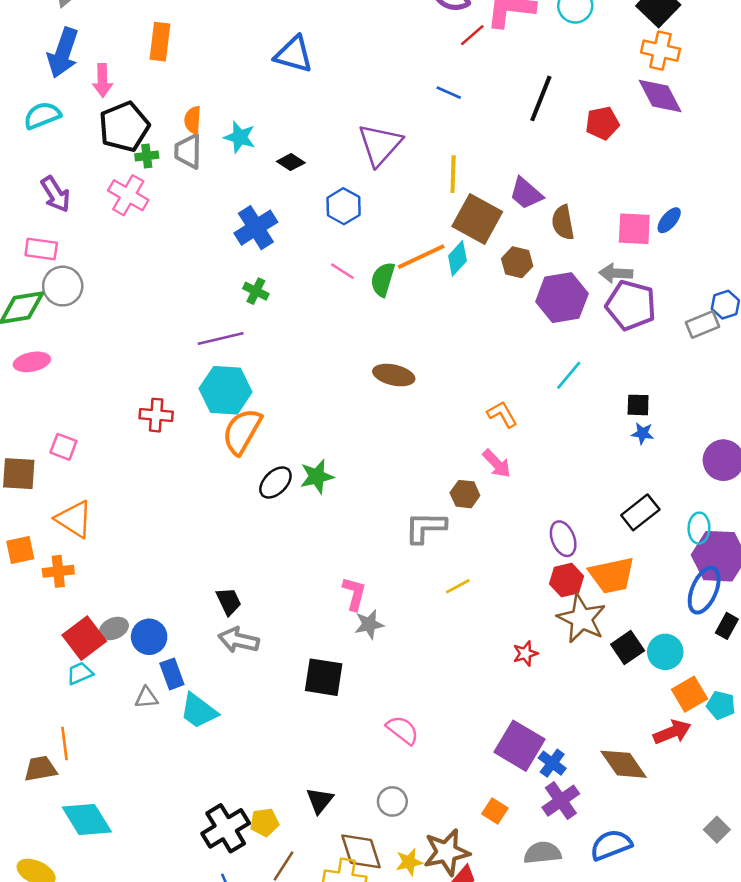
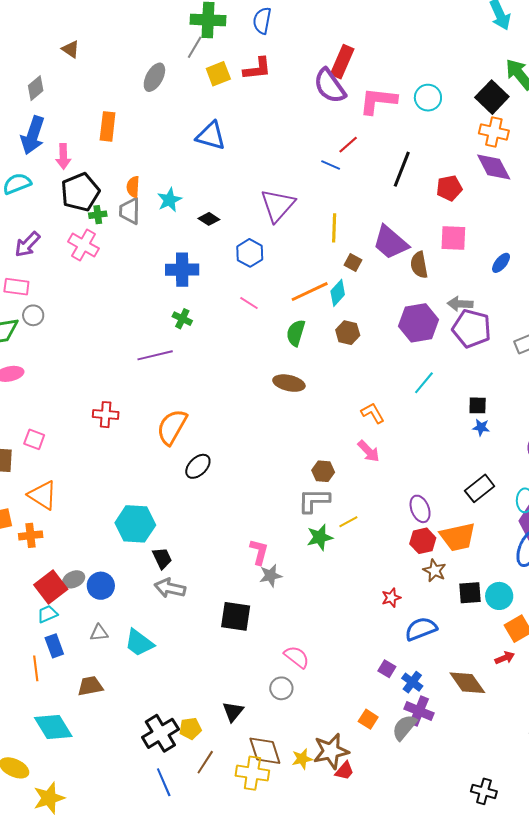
red line: (472, 35) -> (348, 145), moved
cyan star: (240, 137) -> (169, 200), turned 30
purple trapezoid: (526, 193) -> (391, 243), size x1.4
purple arrow: (56, 194) -> (27, 244), turned 76
brown square: (477, 219) -> (353, 262), size x0.5
blue cross: (256, 228) -> (182, 270), turned 32
pink square: (634, 229) -> (453, 238), moved
brown hexagon: (517, 262) -> (348, 333), moved
green semicircle: (383, 279) -> (296, 333), moved
gray circle: (63, 286) -> (33, 315), size x0.7
cyan hexagon: (226, 390) -> (135, 524), moved
green star: (317, 476) -> (320, 537), moved
brown hexagon: (465, 494) -> (323, 471), moved
yellow line: (458, 586) -> (348, 522), moved
brown star: (582, 619) -> (435, 571), size x0.6
black square: (628, 647) -> (470, 593), turned 30
blue rectangle: (172, 674) -> (54, 646), moved
red arrow: (672, 732) -> (505, 658), size x0.7
purple square: (519, 746) -> (387, 669), size x0.5
brown trapezoid: (40, 769) -> (90, 686), moved
gray circle: (392, 801) -> (281, 688), moved
purple cross: (561, 801) -> (419, 711), turned -32
blue semicircle: (611, 845) -> (421, 629), moved
gray semicircle: (542, 853) -> (404, 727), moved, turned -44

